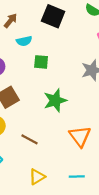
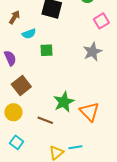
green star: (55, 100) -> (64, 102), moved
cyan line: (77, 176) -> (75, 147), moved

